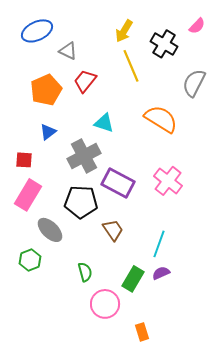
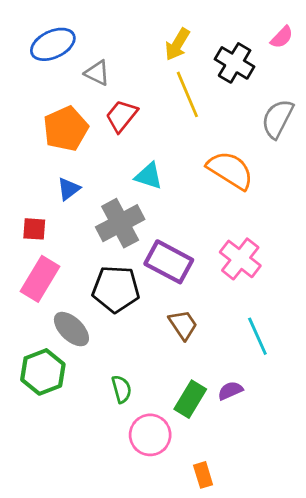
brown trapezoid: (113, 230) -> (183, 325), moved
cyan line: (159, 244) -> (257, 336), moved, turned -44
green hexagon: (30, 260) -> (43, 372), size x1.4

